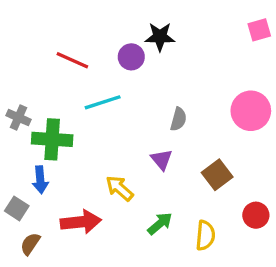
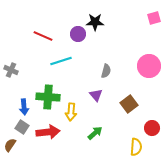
green cross: (52, 139) -> (48, 97), moved
yellow arrow: (119, 188) -> (71, 112), turned -126
gray square: (17, 208) -> (22, 127), moved
yellow semicircle: (205, 235) -> (136, 147), moved
brown semicircle: (30, 244) -> (10, 145), moved

